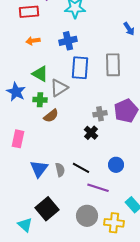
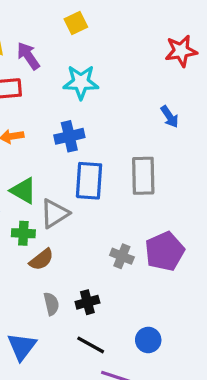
gray cross: (100, 114) -> (122, 256), turned 32
black cross: (91, 133) -> (87, 302), moved, turned 32
gray semicircle: (60, 170) -> (51, 304), moved

